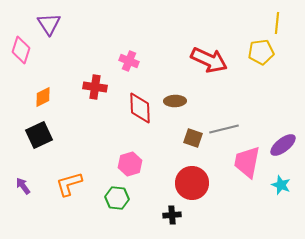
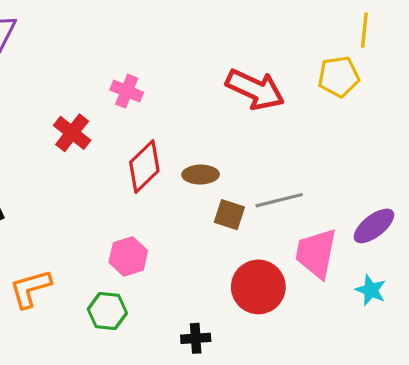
red cross: (95, 87) -> (72, 133), turned 30
brown ellipse: (175, 101) -> (201, 175), moved
red diamond: (140, 108) -> (144, 167), turned 48
red circle: (192, 183) -> (258, 287), moved

